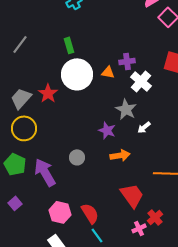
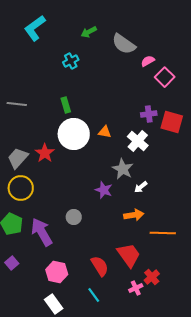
gray line: (20, 44) -> (17, 104), turned 60
purple cross: (127, 61) -> (149, 114), moved
orange arrow: (120, 155) -> (134, 215), moved
red semicircle: (90, 213) -> (100, 266), moved

